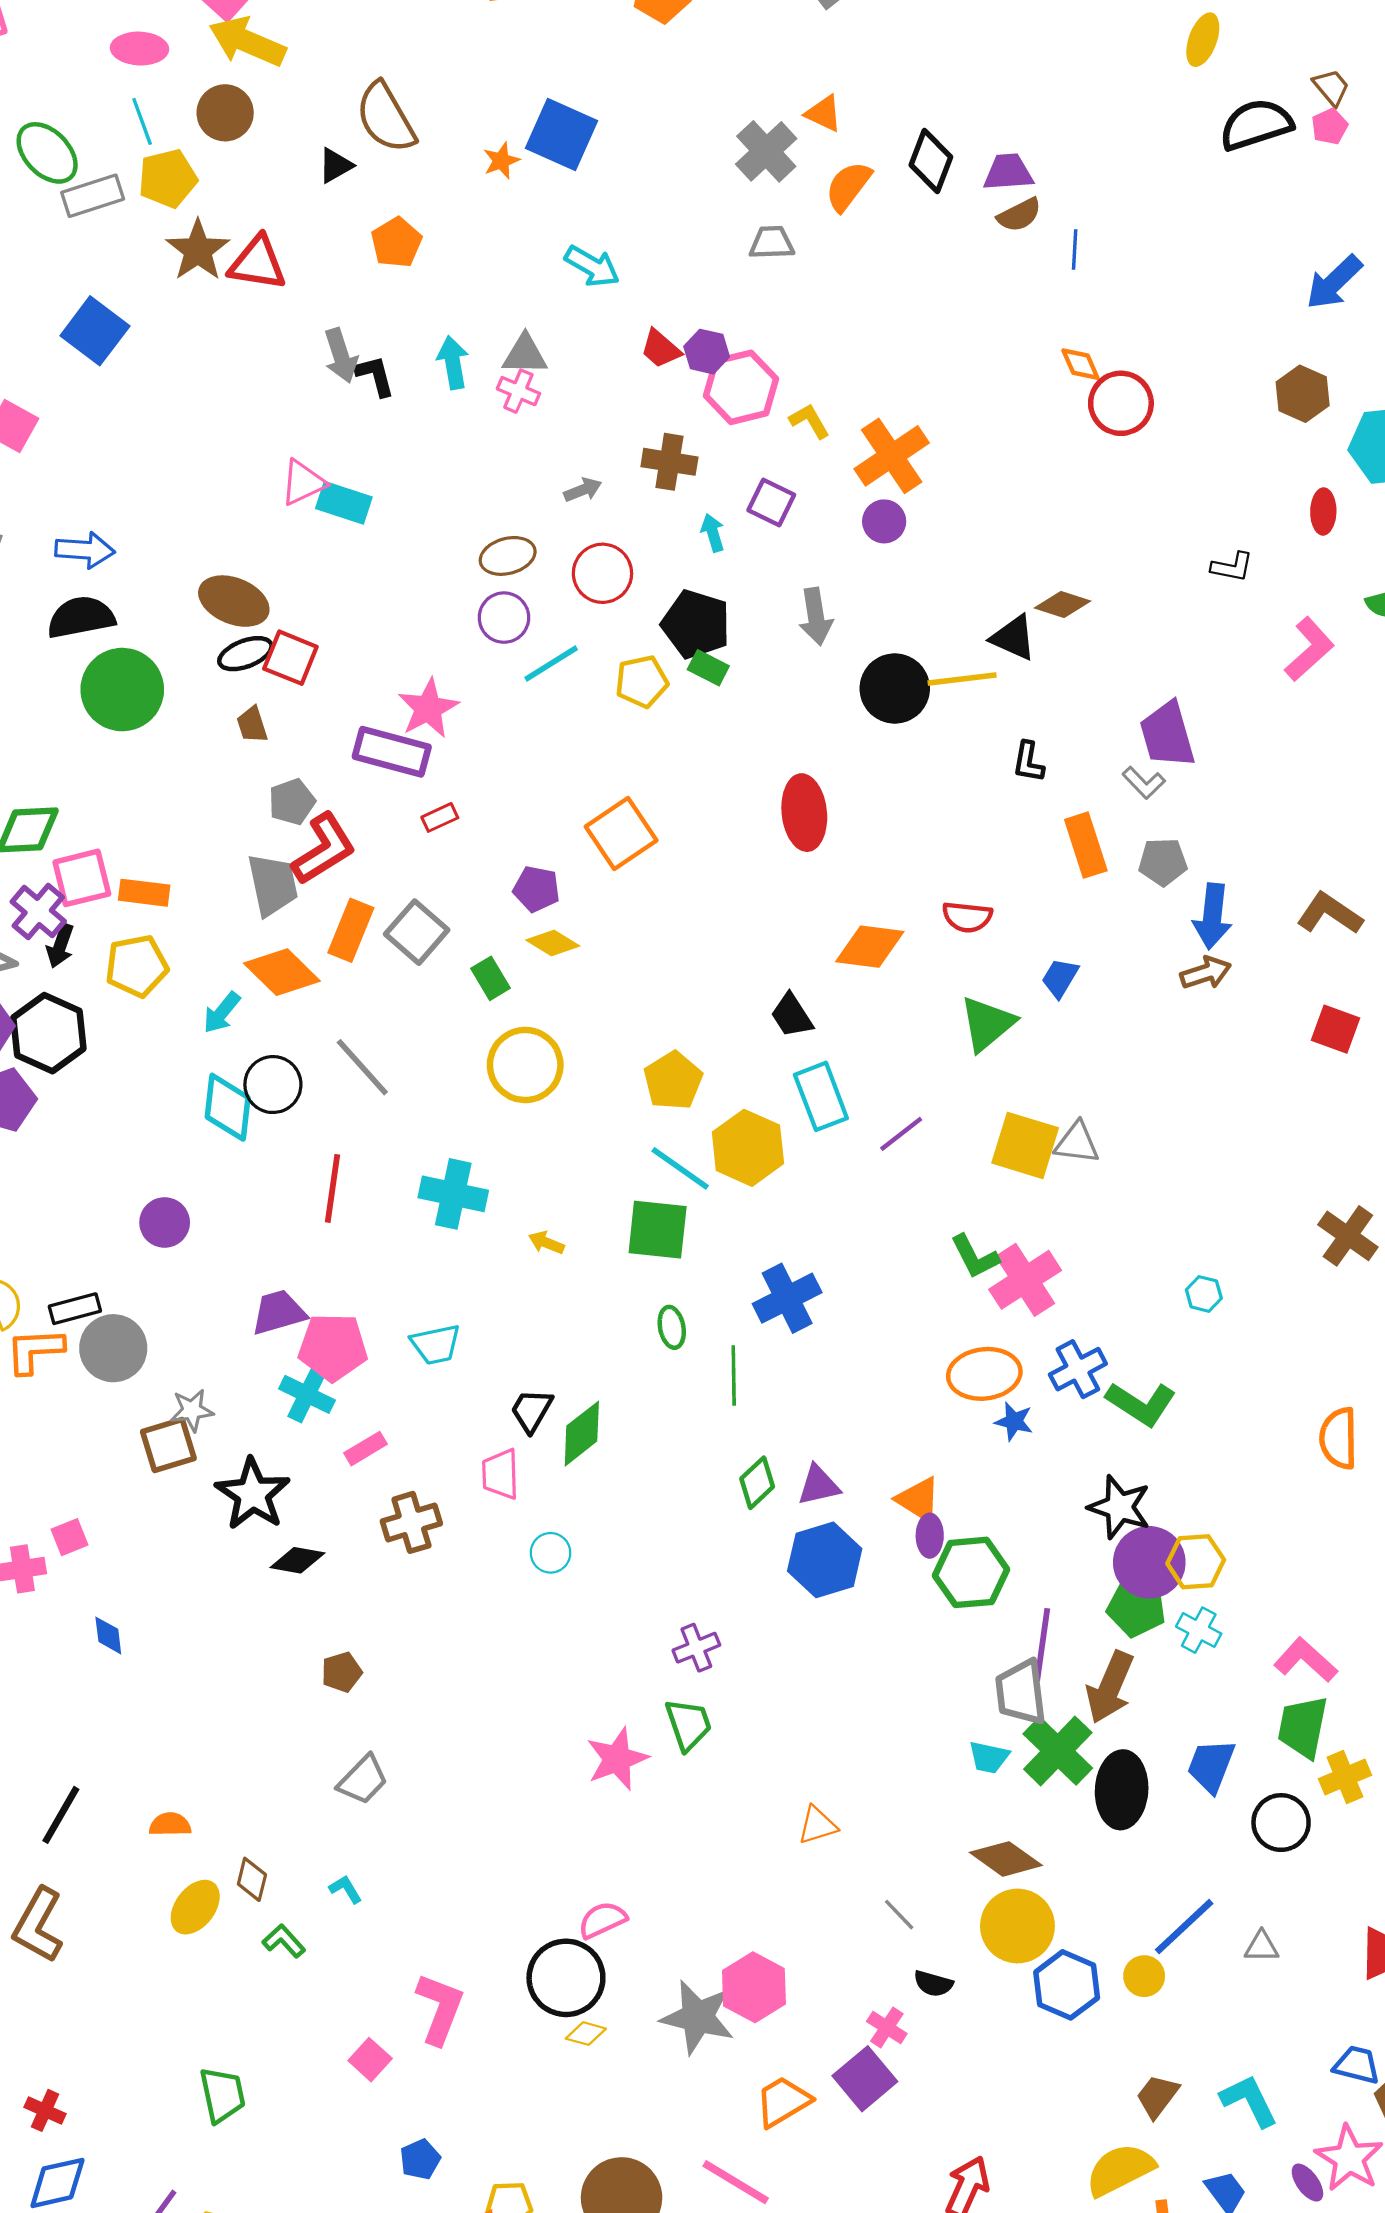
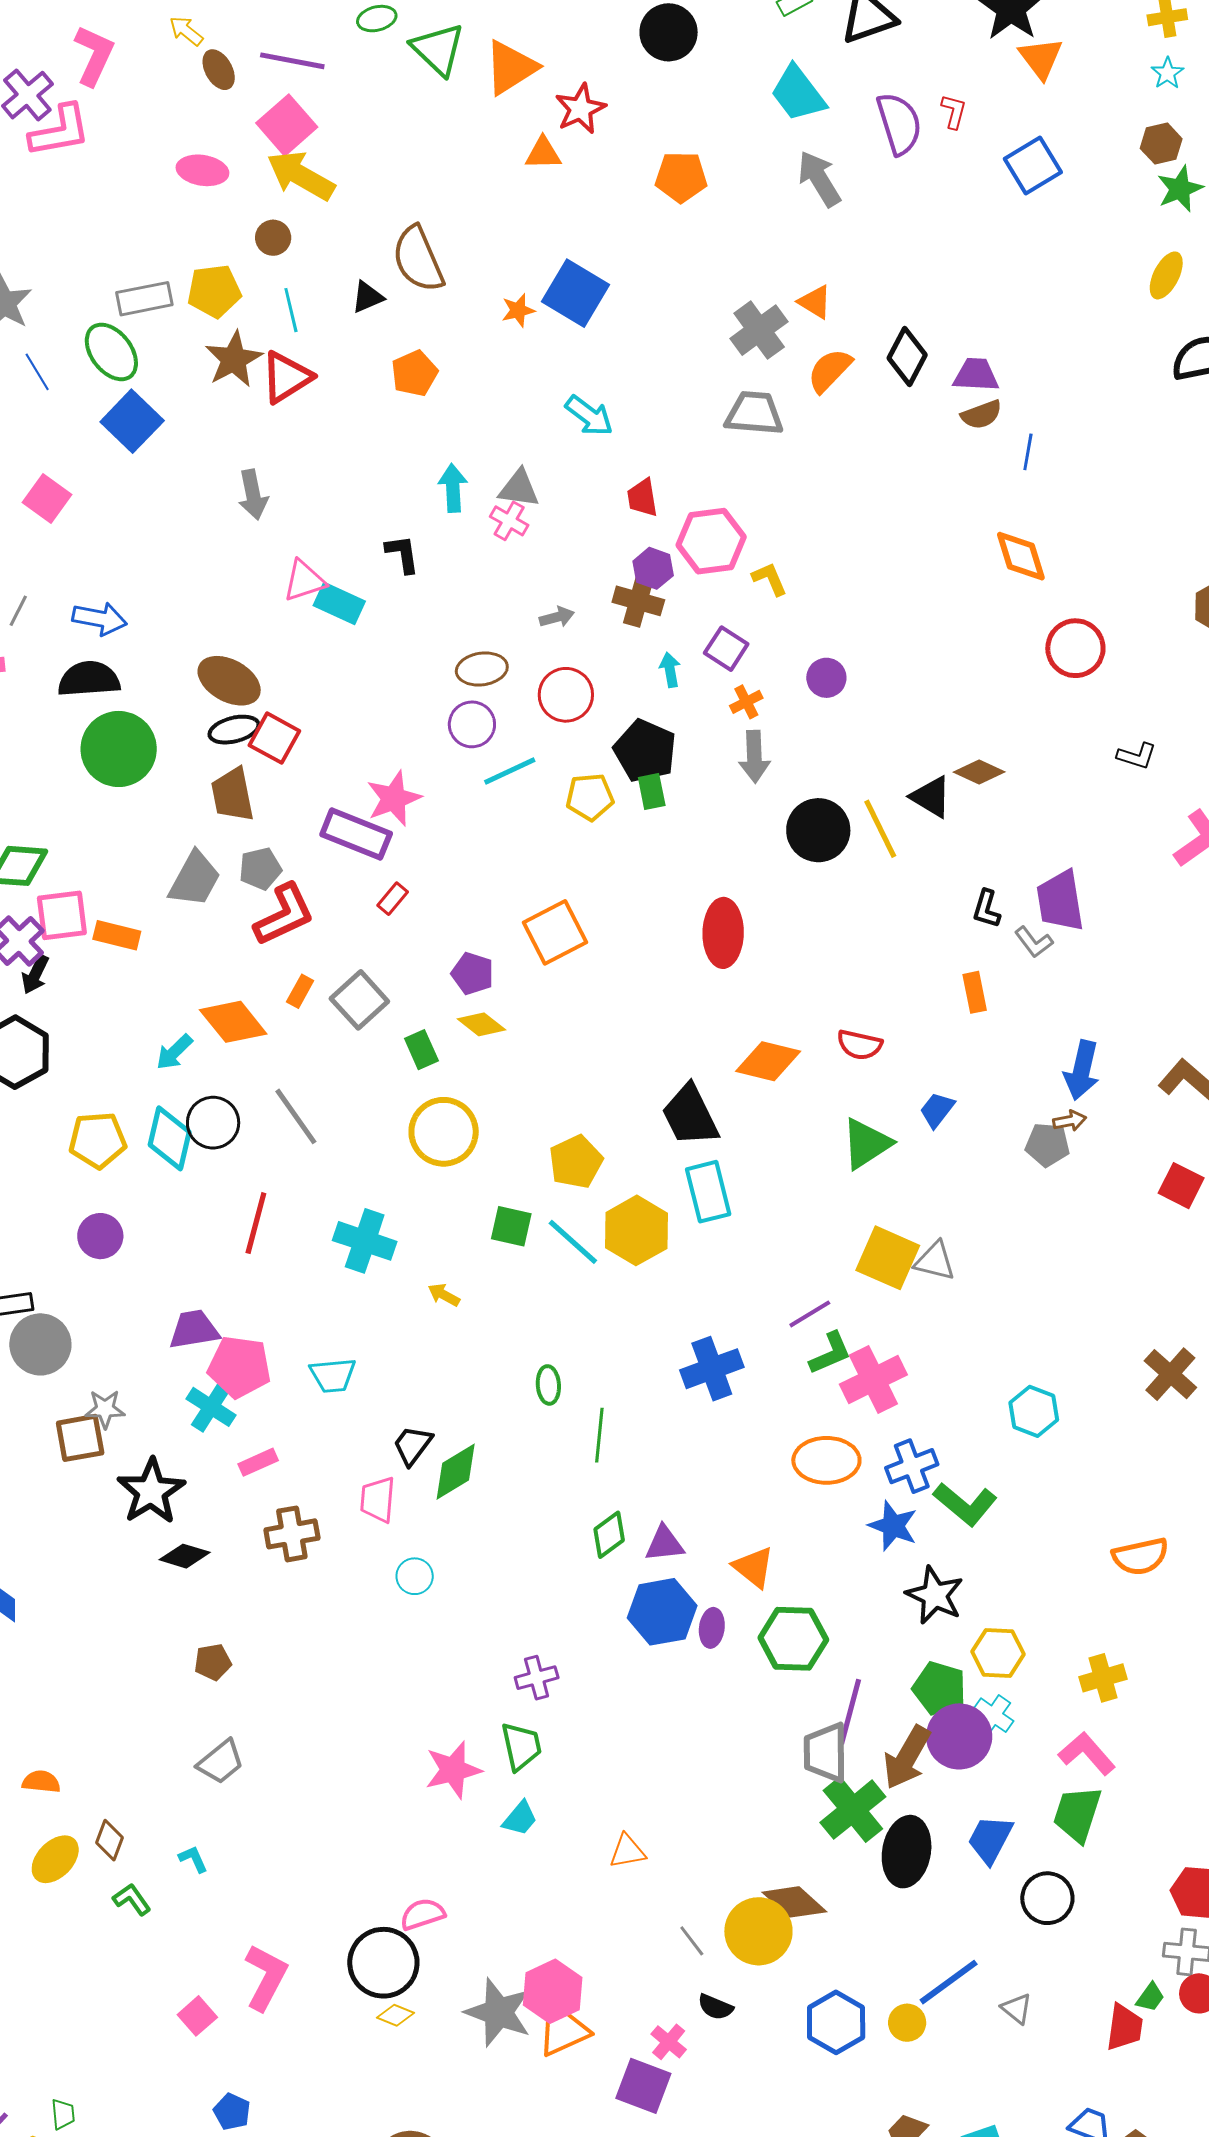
brown circle: (225, 113) -> (273, 238), size x0.7
cyan line: (142, 121) -> (291, 310), moved
green ellipse: (47, 153) -> (111, 352), moved
gray trapezoid: (772, 243) -> (754, 413), size x1.4
red triangle: (258, 263) -> (286, 377), turned -48
red trapezoid: (661, 349) -> (642, 498), turned 33
purple hexagon: (707, 352) -> (653, 568), moved
gray arrow: (341, 356) -> (253, 495), moved
orange diamond: (1080, 364) -> (1021, 556), size x1.5
black L-shape: (375, 376) -> (402, 554), moved
red circle: (1121, 403) -> (1075, 648), moved
orange cross: (892, 456) -> (746, 702), moved, size x0.5
green rectangle: (708, 668) -> (652, 792), turned 45
yellow line: (962, 679) -> (880, 829), turned 64
brown trapezoid: (252, 725) -> (232, 795), size x1.6
black L-shape: (1028, 762) -> (986, 909), moved
red rectangle: (440, 817) -> (393, 899), turned -32
orange rectangle: (1086, 845) -> (975, 992), size x0.7
gray pentagon: (1163, 862) -> (1047, 1145), moved
gray trapezoid: (273, 885) -> (195, 879), moved, turned 34
orange rectangle: (351, 930) -> (300, 991), size x0.6
yellow pentagon: (137, 966) -> (98, 1140), moved
brown arrow: (1206, 973) -> (1070, 1121), size x0.7
black trapezoid: (792, 1015) -> (690, 1115), size x1.5
purple line: (901, 1134) -> (810, 1314), moved
green square: (658, 1230) -> (511, 1226), moved, size x0.7
green L-shape: (975, 1257) -> (830, 1353), turned -93
cyan hexagon: (1204, 1294) -> (1034, 1411), size x1.5
blue cross: (787, 1298) -> (712, 1369), moved
blue star: (1014, 1421) -> (893, 1526), moved, size x1.4
orange semicircle: (1339, 1438) -> (1140, 1556), turned -108
purple ellipse: (930, 1536) -> (712, 1628), moved
purple circle: (1149, 1562) -> (959, 1736), moved
cyan trapezoid: (989, 1757) -> (520, 1818), moved, turned -69
yellow cross: (1345, 1777) -> (1103, 1678), moved
yellow circle: (1017, 1926) -> (758, 1931), moved
gray triangle: (1262, 1947) -> (1017, 2008), turned 32
purple square: (865, 2079) -> (643, 2086), turned -36
green trapezoid: (222, 2095) -> (63, 2114), moved, size x0.6
orange trapezoid: (783, 2101) -> (564, 2033), moved
blue pentagon: (420, 2159) -> (232, 2112), turned -30

